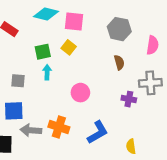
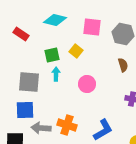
pink square: (74, 22) -> (92, 27), moved
gray square: (18, 81) -> (29, 82), size x1.6
pink circle: (80, 93) -> (87, 84), moved

